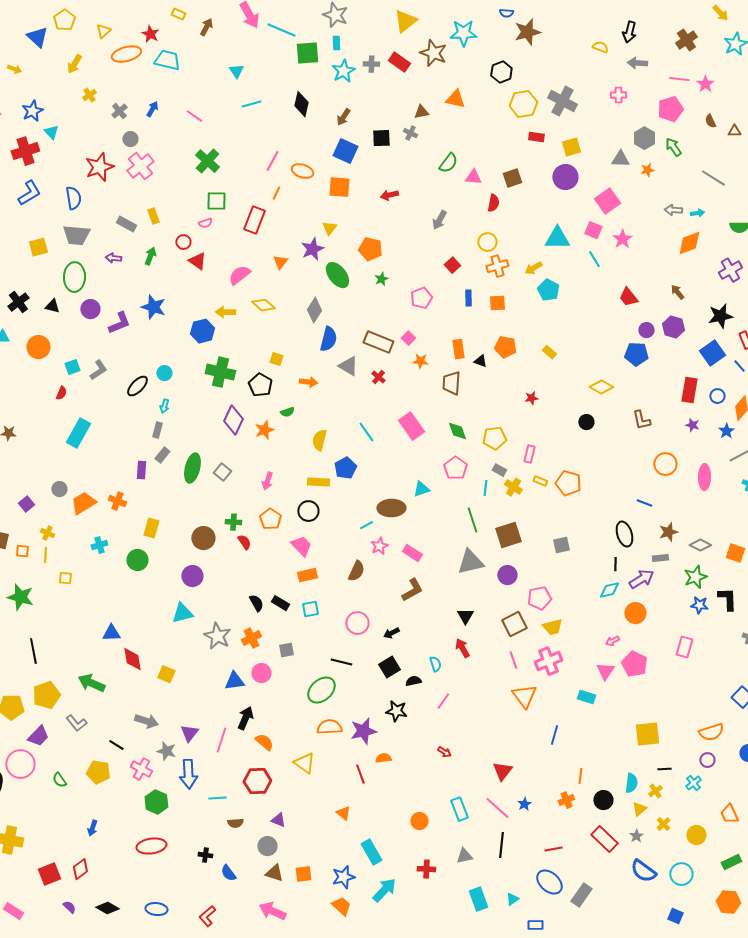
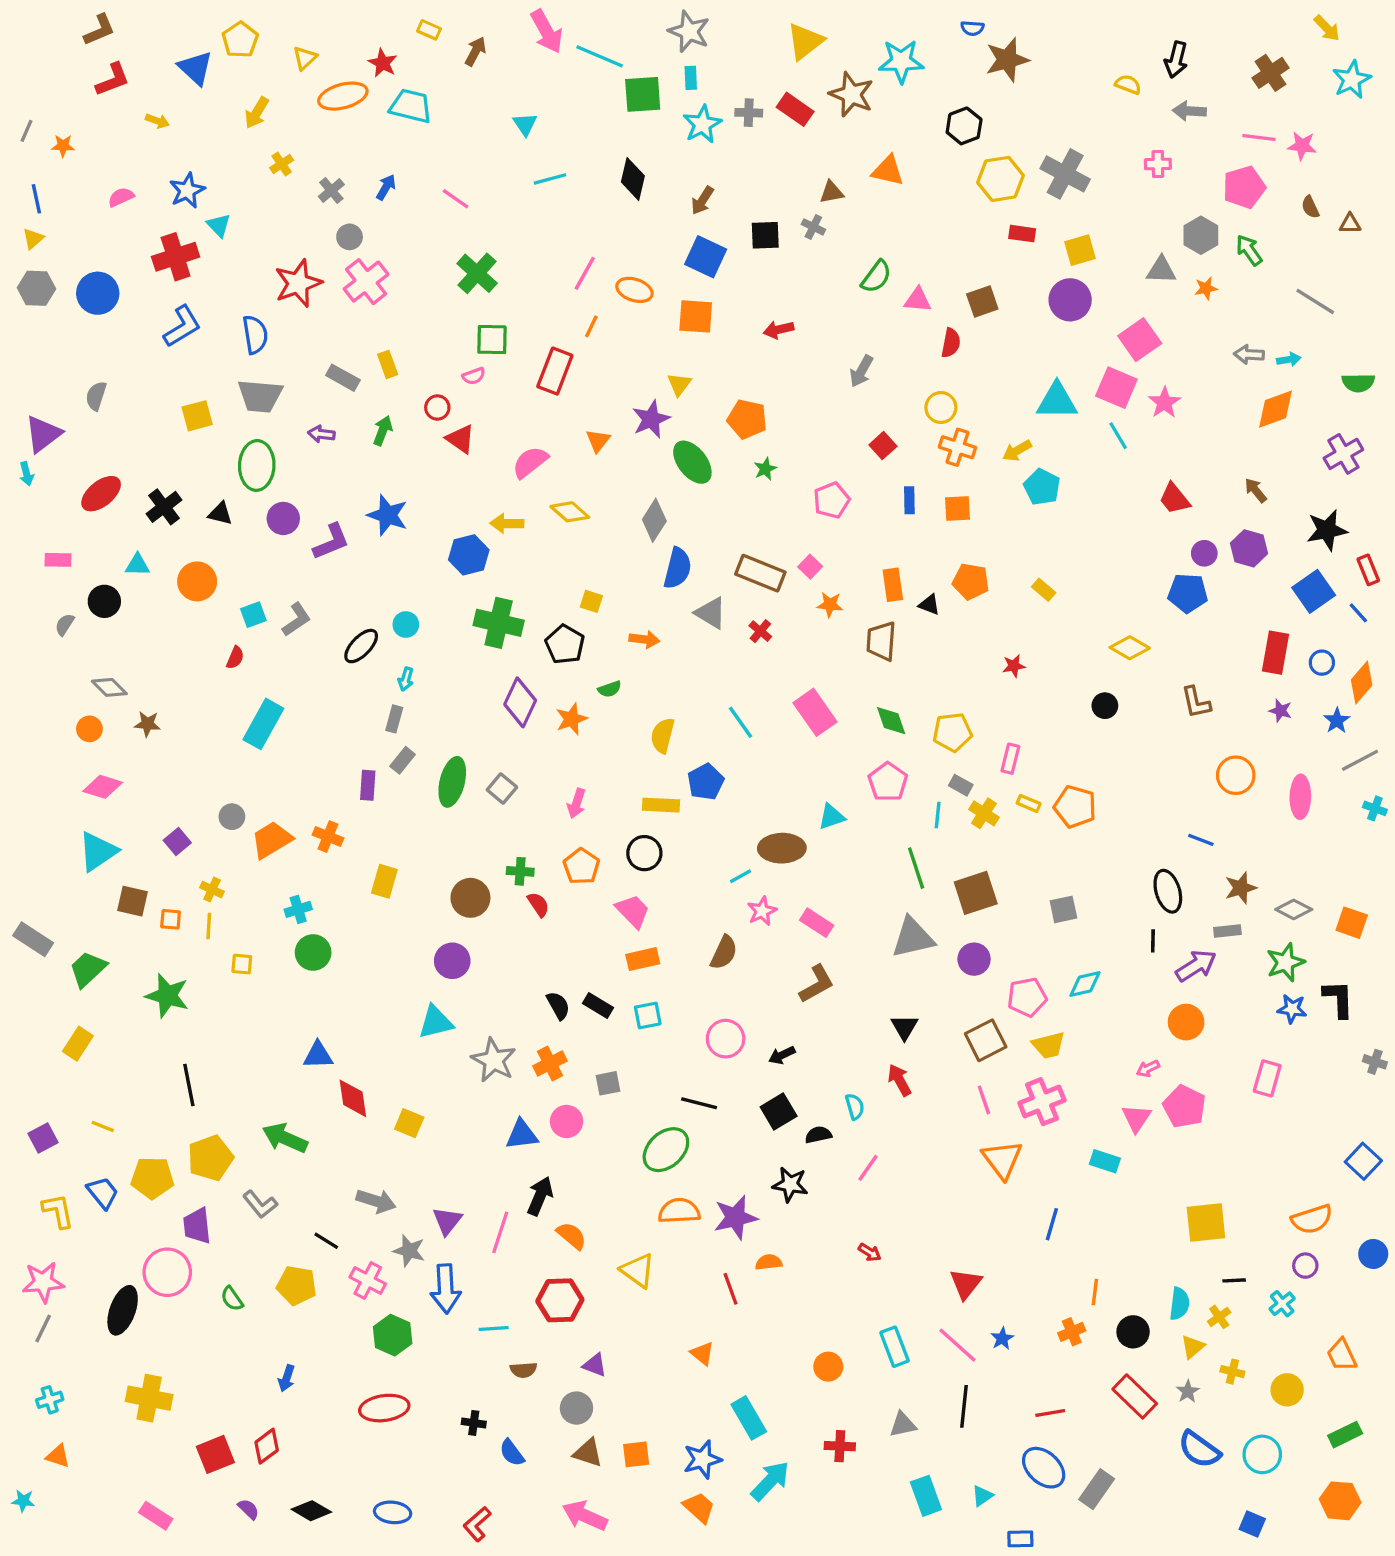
pink star: (705, 84) -> (1302, 146), turned -30
pink square: (593, 230) -> (1116, 388), size x1.4
orange cross: (497, 266) -> (957, 447), turned 35
green circle: (137, 560) -> (313, 952), moved
cyan diamond: (609, 590) -> (1085, 984), moved
purple trapezoid: (38, 736) -> (197, 1226), turned 130
yellow cross: (663, 824) -> (1232, 1372), turned -32

